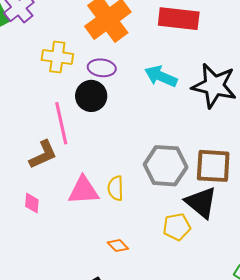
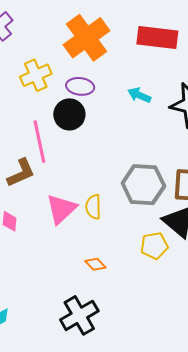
yellow cross: (57, 57) -> (36, 75), turned -32
cyan arrow: (161, 76) -> (139, 95), size x0.7
pink triangle: (84, 190) -> (61, 209), turned -40

